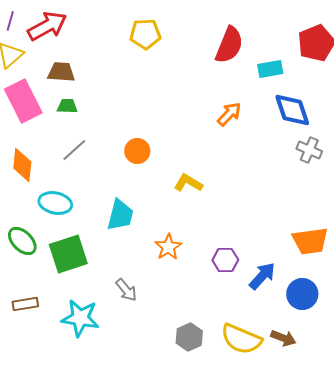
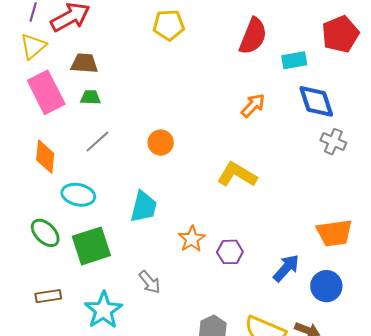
yellow L-shape: (188, 183) -> (237, 175), moved, size x1.4
purple hexagon: (225, 260) -> (230, 252), moved
cyan star: (80, 318) -> (103, 310), turned 30

